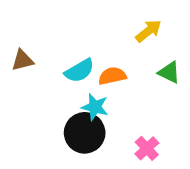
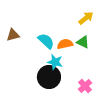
cyan semicircle: (79, 71) -> (46, 41), turned -108
green triangle: (169, 72) -> (83, 42), moved

